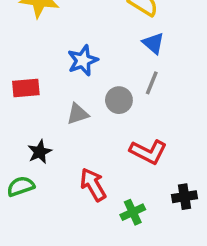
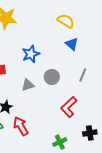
gray line: (152, 83) -> (83, 75), moved
red L-shape: (148, 152) -> (69, 107), turned 110
red arrow: (93, 185) -> (21, 126), moved

